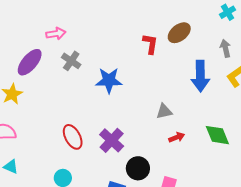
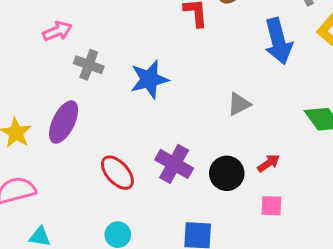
purple ellipse: (30, 62) -> (64, 122), moved
red arrow: (177, 137) -> (269, 163), moved
black circle: (138, 168) -> (227, 173), moved

